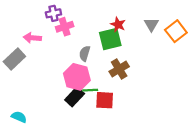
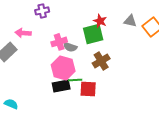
gray triangle: (151, 24) -> (130, 21), turned -48
pink cross: (65, 27) -> (59, 42), moved
gray semicircle: (85, 53) -> (70, 47), turned -88
black rectangle: (75, 97) -> (61, 86), turned 36

